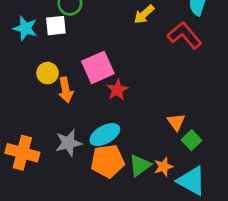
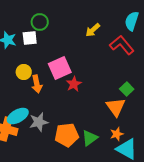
orange triangle: (176, 122) -> (116, 107), size x1.5
cyan ellipse: (105, 135) -> (18, 116), moved
green square: (191, 140) -> (127, 89), moved
orange star: (164, 167) -> (117, 134), moved

